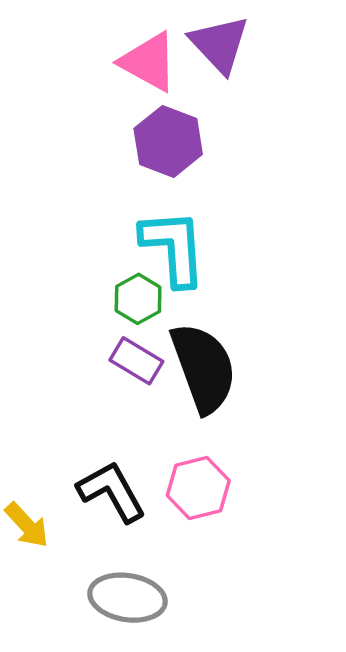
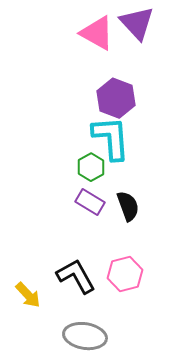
purple hexagon: (168, 141) -> (116, 98), moved
black semicircle: (204, 368) -> (128, 206), size x0.6

